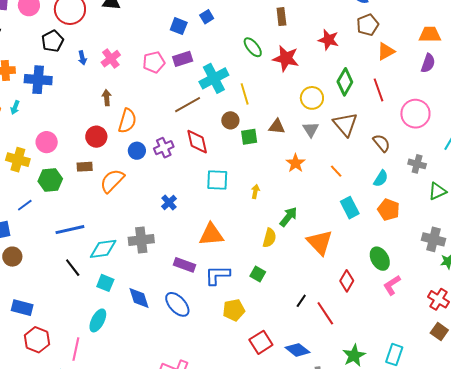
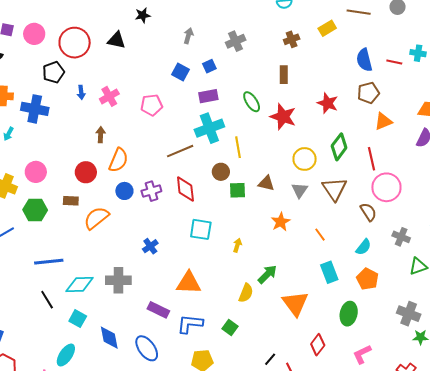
purple rectangle: (183, 59) -> (208, 96), moved
pink circle: (415, 114) -> (386, 187), moved
green ellipse: (380, 259) -> (349, 314), moved, turned 35

